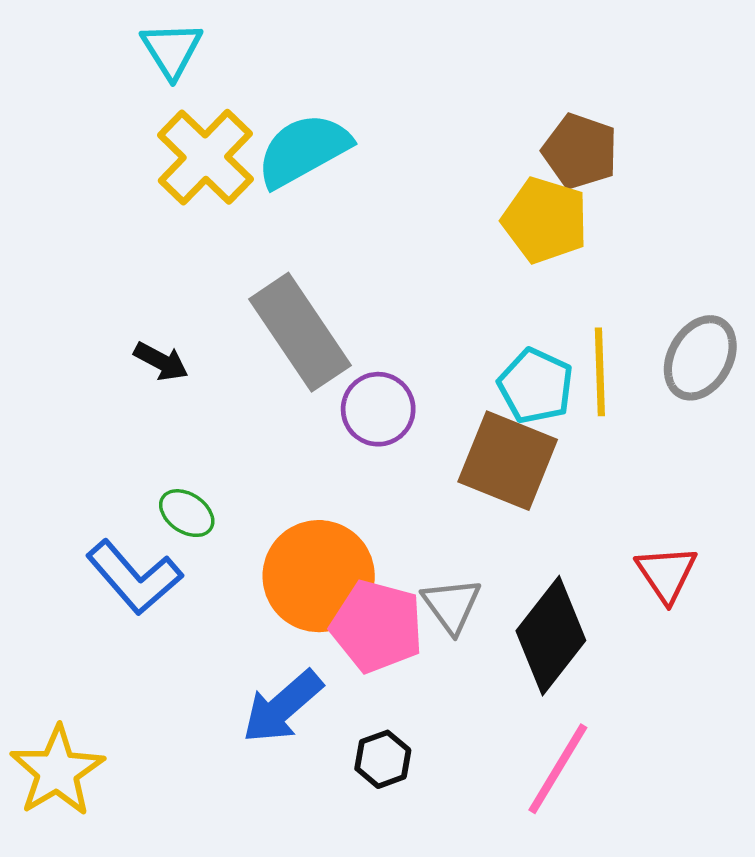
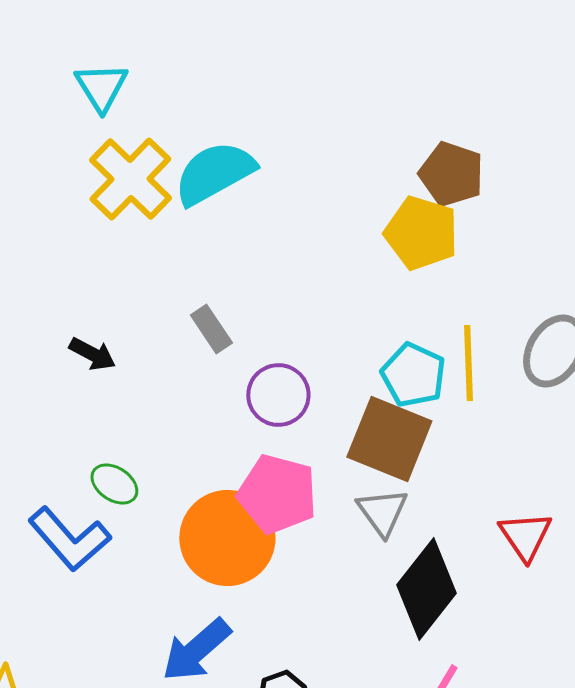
gray rectangle: (300, 332) -> (211, 329), size x0.5
gray triangle: (452, 605) -> (382, 512), moved
pink pentagon: (377, 626) -> (277, 494), moved

